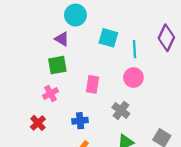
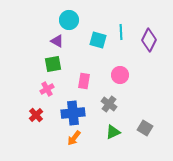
cyan line: (135, 49) -> (121, 32), moved
blue cross: (80, 121) -> (73, 113), size x1.6

